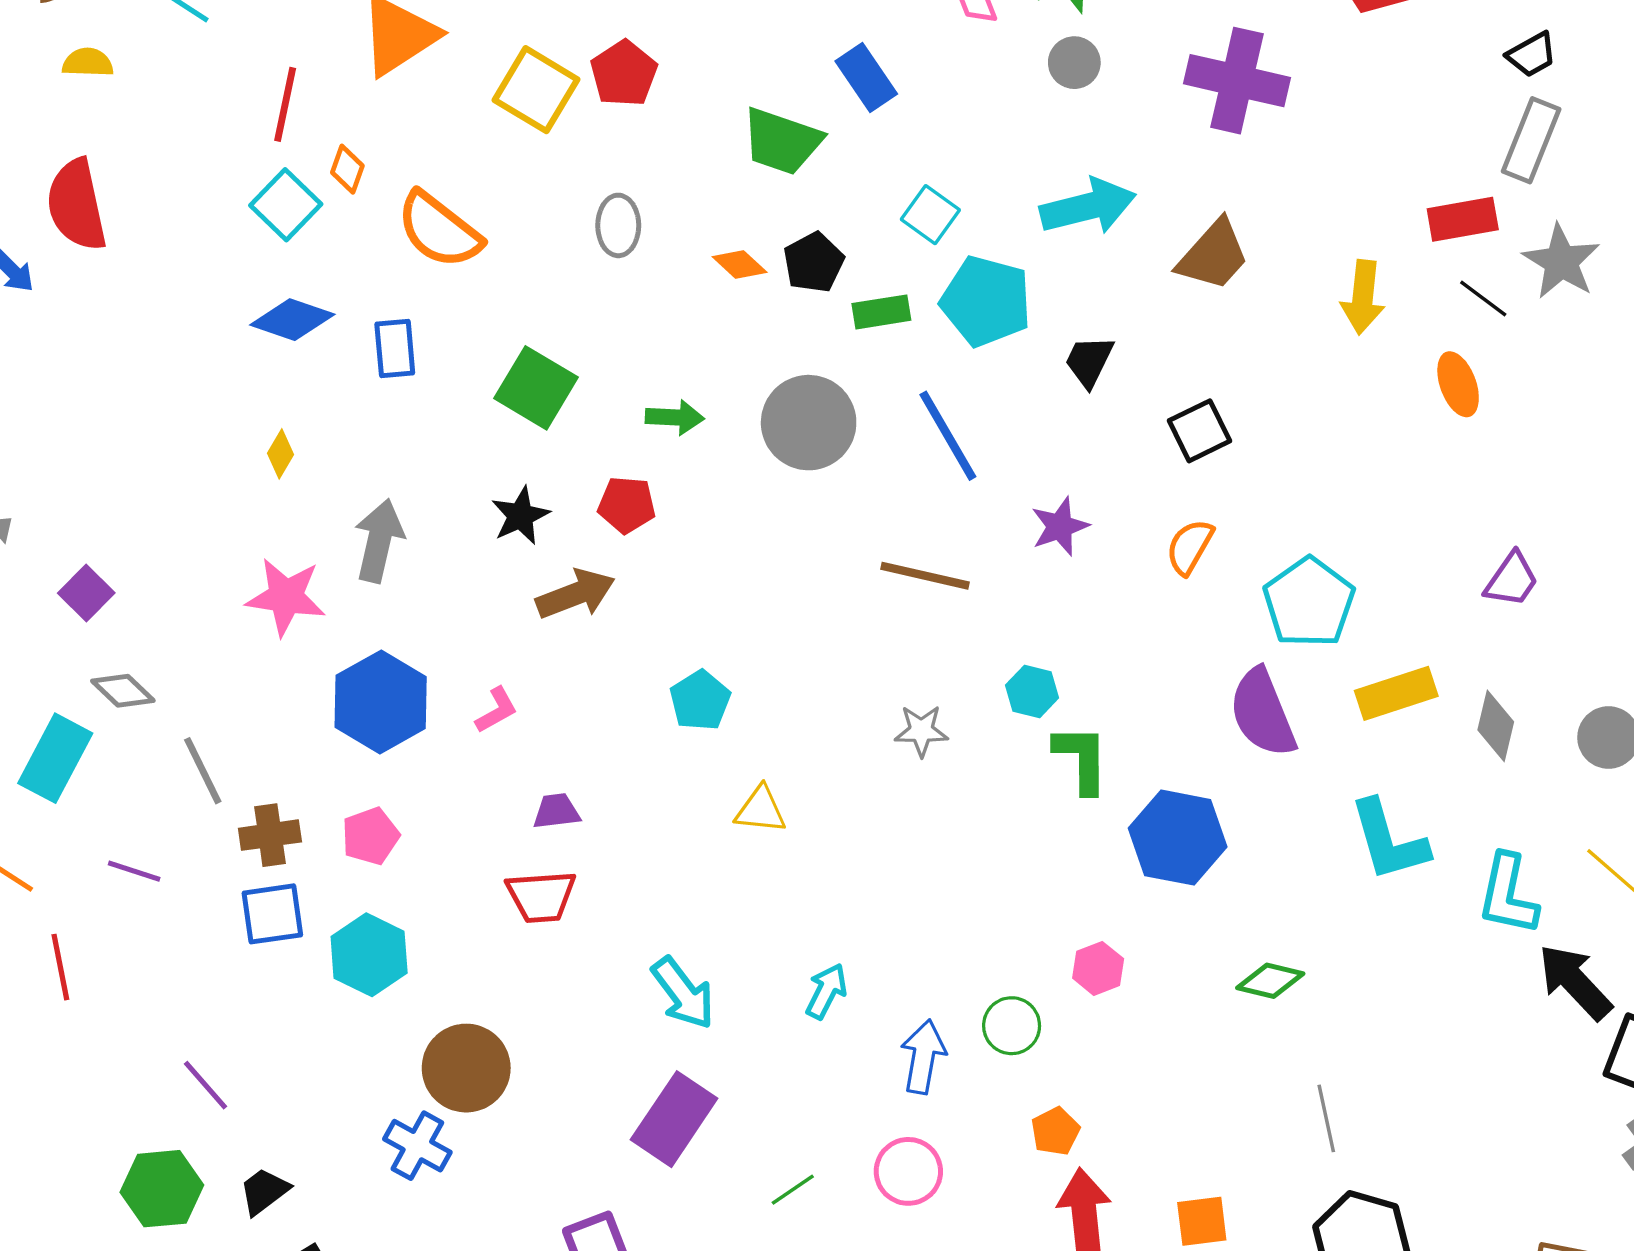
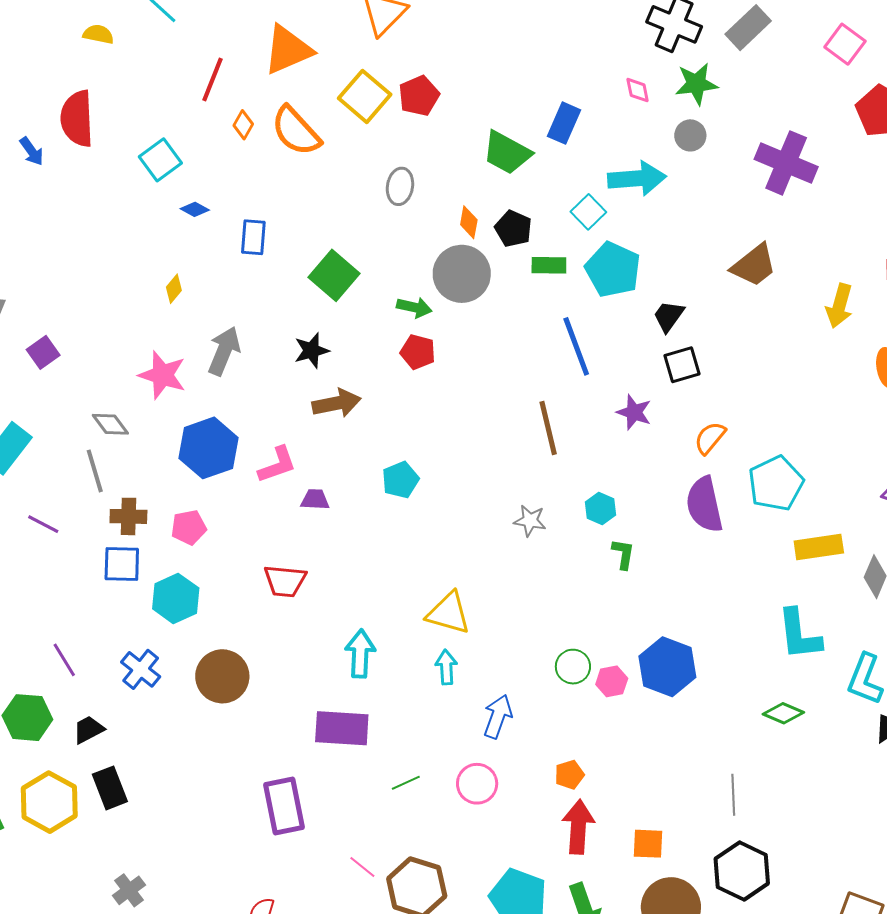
blue rectangle: (866, 78) -> (564, 123), turned 48
cyan square: (286, 205) -> (160, 160), moved
cyan arrow: (1088, 207) -> (637, 178), moved
orange semicircle: (439, 230) -> (296, 131), moved
black pentagon: (814, 262) -> (513, 229), turned -30
orange diamond: (740, 264) -> (469, 222), turned 48
blue diamond: (292, 320) -> (195, 209), size x0.6
gray circle: (809, 423) -> (462, 274), moved
black square: (1200, 431) -> (682, 365), moved
red pentagon: (627, 505) -> (418, 352), moved
purple star: (1060, 526) -> (634, 412), turned 30
brown line: (925, 576) -> (548, 428), turned 54
gray diamond: (123, 691) -> (110, 424), moved
pink L-shape: (497, 710) -> (277, 465), size x1.4
purple semicircle: (1263, 713) -> (704, 505), moved
green L-shape: (1081, 759) -> (623, 554), size x0.7
yellow triangle: (761, 810) -> (449, 613), moved, size x1.4
purple trapezoid: (556, 811) -> (315, 500), moved
blue hexagon: (1178, 838) -> (667, 667), moved
green diamond: (1270, 981) -> (783, 713), moved
cyan arrow: (826, 991) -> (446, 667), turned -40
cyan arrow: (683, 993) -> (360, 654), turned -150
green circle: (1012, 1026) -> (573, 667), moved
purple rectangle: (674, 1119) -> (342, 728), turned 50
blue cross: (417, 1146) -> (141, 669), moved

